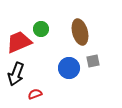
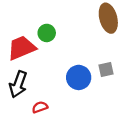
brown ellipse: (80, 32) -> (108, 18), moved

